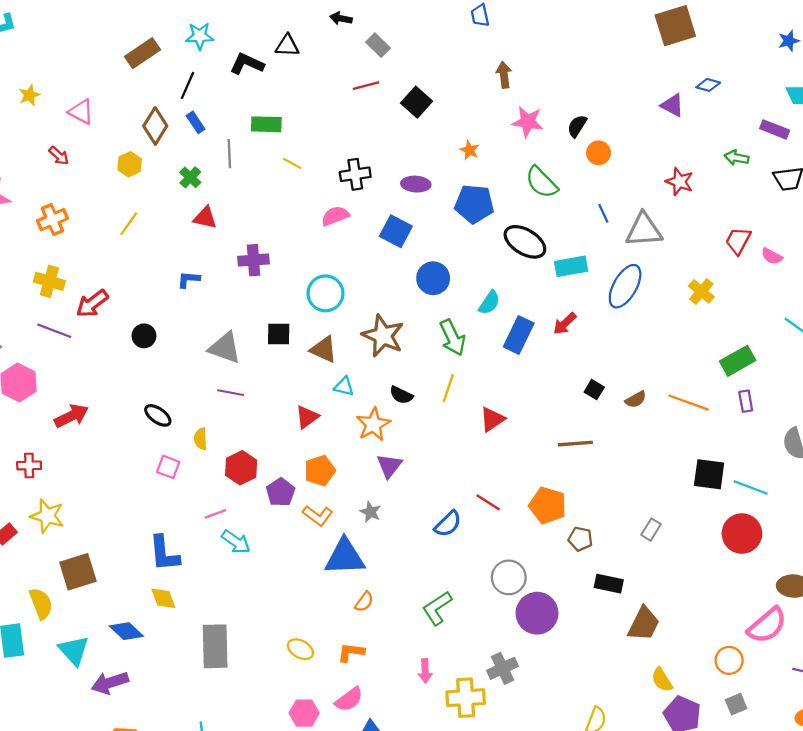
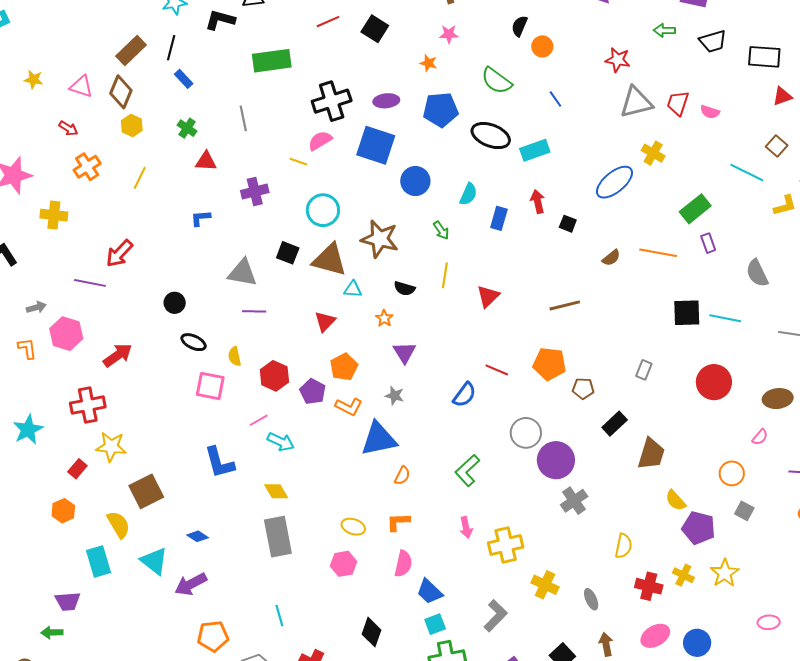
brown rectangle: (142, 53) -> (131, 51), moved
yellow star: (29, 95) -> (34, 80), turned -30
pink star: (528, 122) -> (449, 34), moved, size x0.7
green rectangle: (266, 124) -> (272, 61), moved, size x1.4
brown diamond: (155, 126) -> (121, 92), moved
gray line: (229, 154) -> (243, 118), moved
yellow line: (292, 163) -> (298, 162), moved
black cross: (355, 174) -> (332, 101), size x1.4
orange cross: (52, 220) -> (87, 167), moved
gray triangle: (644, 230) -> (636, 102), moved
blue square: (396, 231) -> (376, 145), size x1.4
yellow cross: (49, 281) -> (54, 215), moved
blue ellipse: (625, 286) -> (614, 182), moved, turned 30
red arrow: (565, 324) -> (538, 202), turned 130
black square: (279, 334) -> (288, 253), turned 30
blue rectangle: (519, 335) -> (499, 218), size x0.7
black circle: (144, 336) -> (175, 303), moved
green arrow: (453, 338) -> (441, 230), size x0.6
brown triangle: (324, 349) -> (330, 260), size x1.4
black square: (594, 390) -> (568, 224), moved
orange star: (373, 424) -> (384, 318), size x0.6
red cross: (29, 465) -> (88, 405), size x1.6
pink square: (168, 467) -> (210, 386), size x1.4
red circle: (742, 534) -> (714, 382), moved
black rectangle: (609, 584) -> (615, 424), turned -45
yellow diamond: (163, 598) -> (276, 491), moved
pink semicircle: (767, 625) -> (760, 437), size x0.5
blue diamond: (126, 631) -> (198, 536), size x0.7
gray cross: (503, 668) -> (574, 501), moved
pink semicircle: (349, 699) -> (403, 564), turned -32
gray square: (736, 704) -> (744, 511), turned -30
pink hexagon: (304, 713) -> (343, 564), moved

